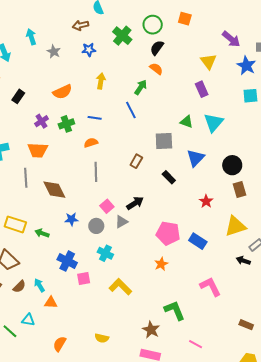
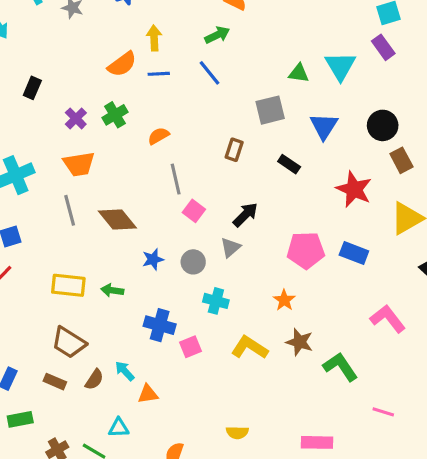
green arrow: (141, 87) -> (217, 35), turned 42
purple rectangle: (202, 89) -> (383, 47), moved
orange semicircle: (62, 92) -> (122, 64), moved
blue line: (95, 118) -> (159, 74), moved
red star: (206, 201) -> (354, 189), size x1.6
pink square: (107, 206) -> (194, 211), moved
orange star: (161, 264) -> (284, 300), moved
brown star: (151, 330) -> (299, 342), moved

